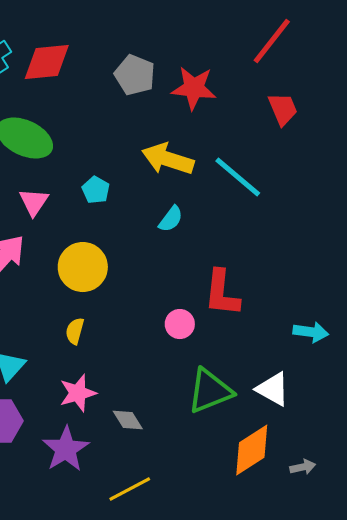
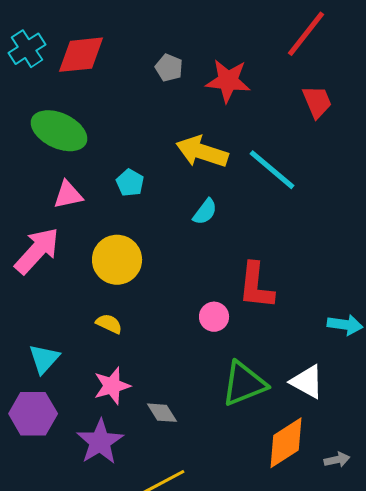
gray pentagon: (135, 75) -> (169, 68), size x0.7
pink triangle: (34, 202) -> (68, 195), turned 44
yellow semicircle: (75, 331) -> (109, 324), turned 100

